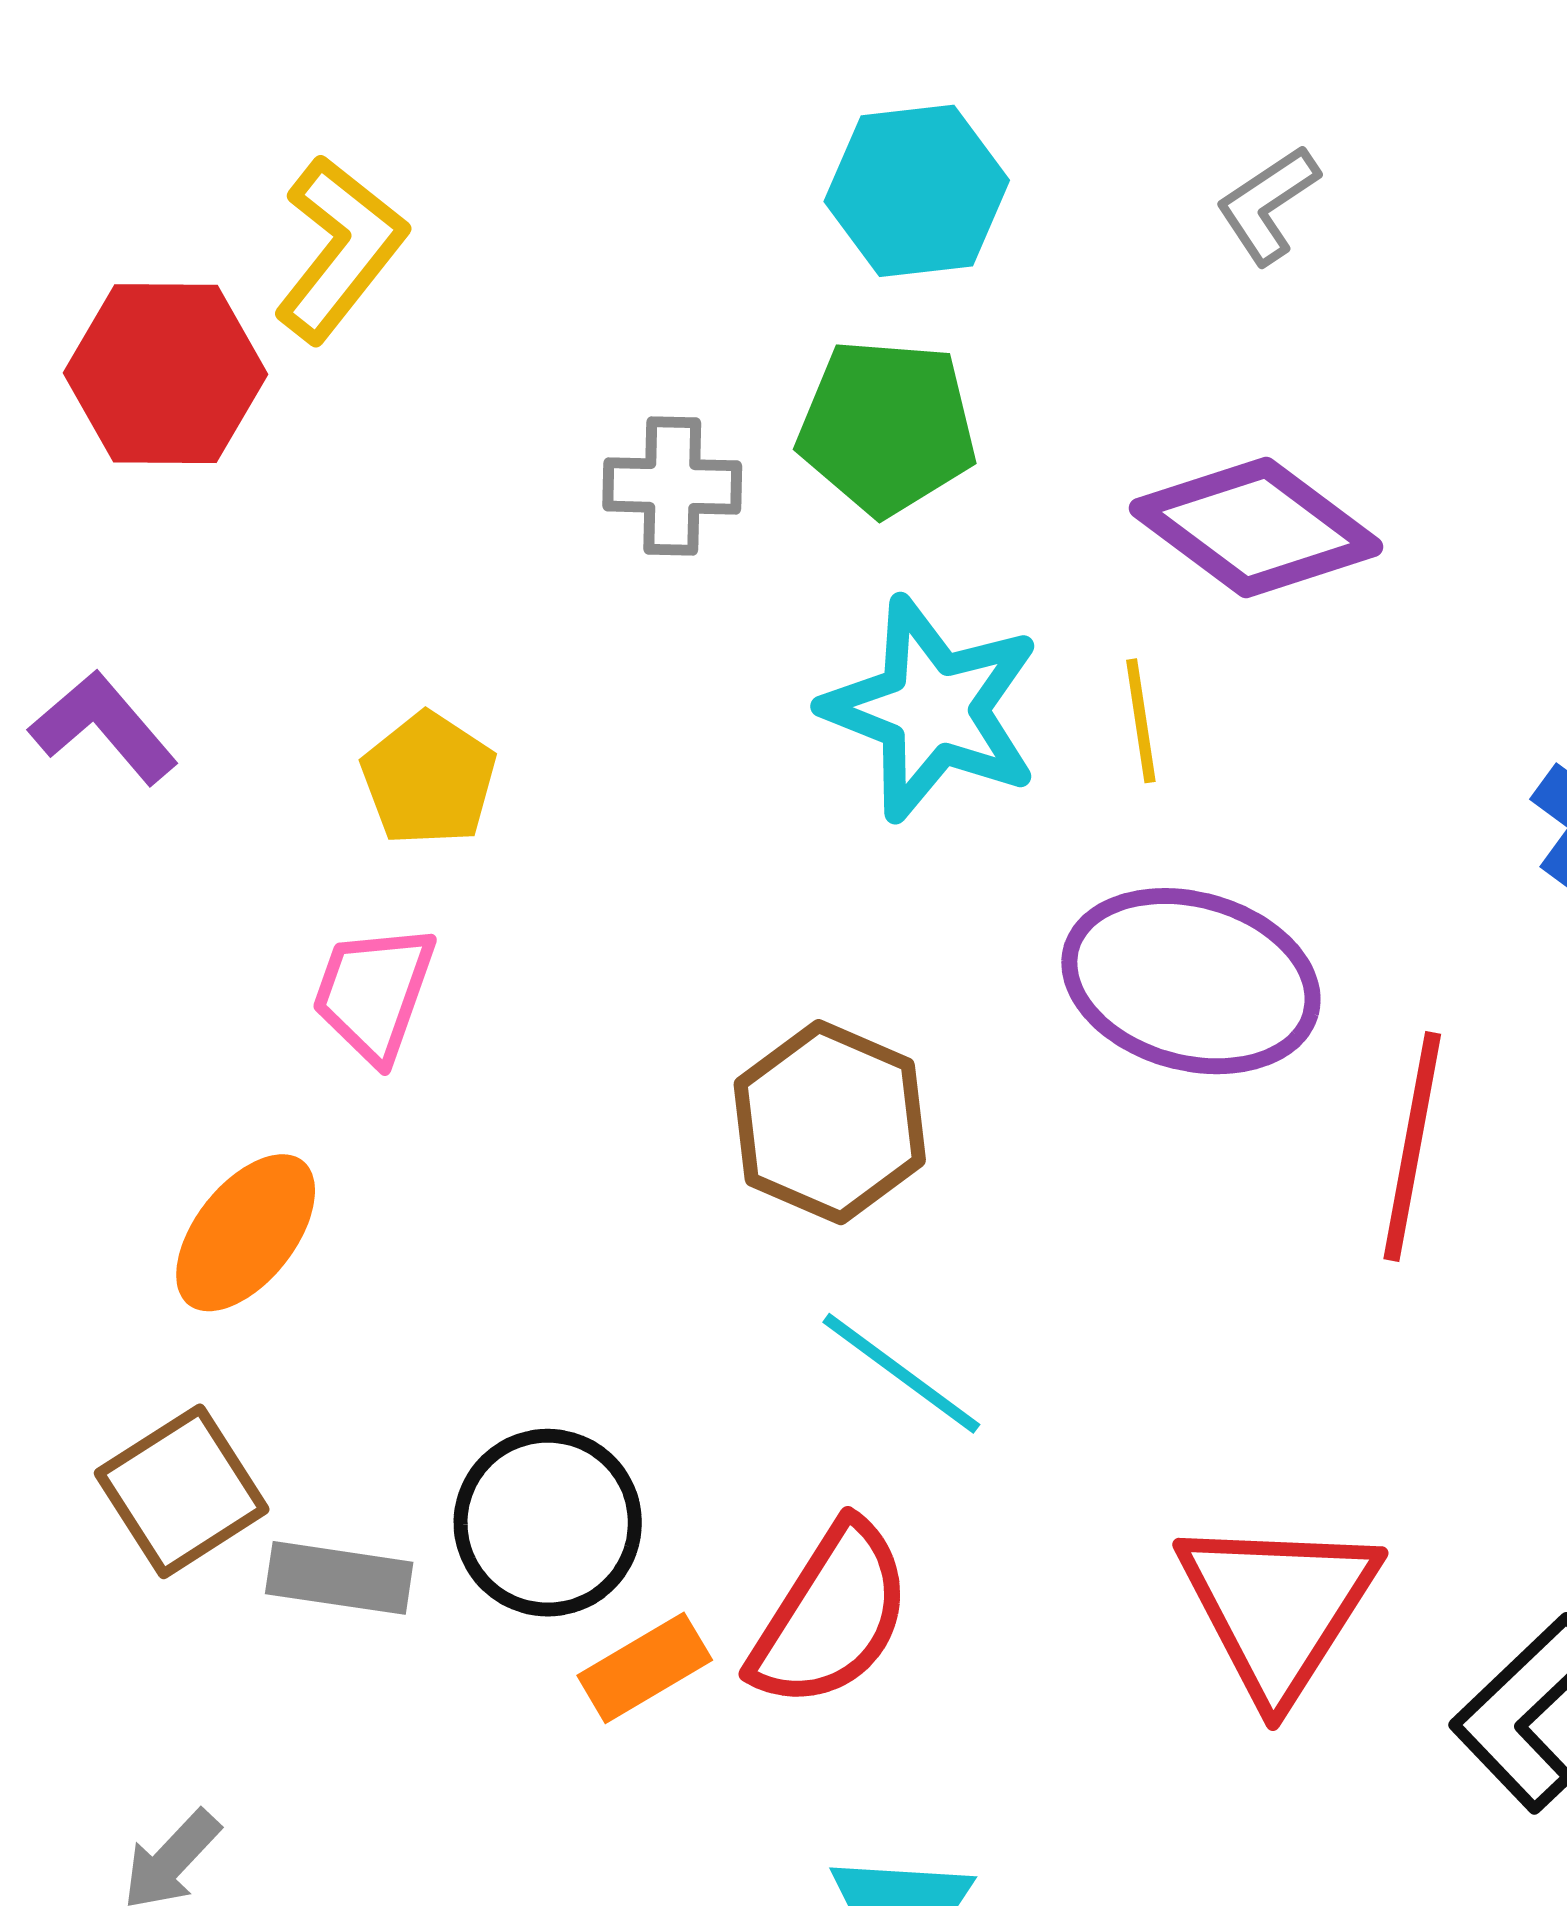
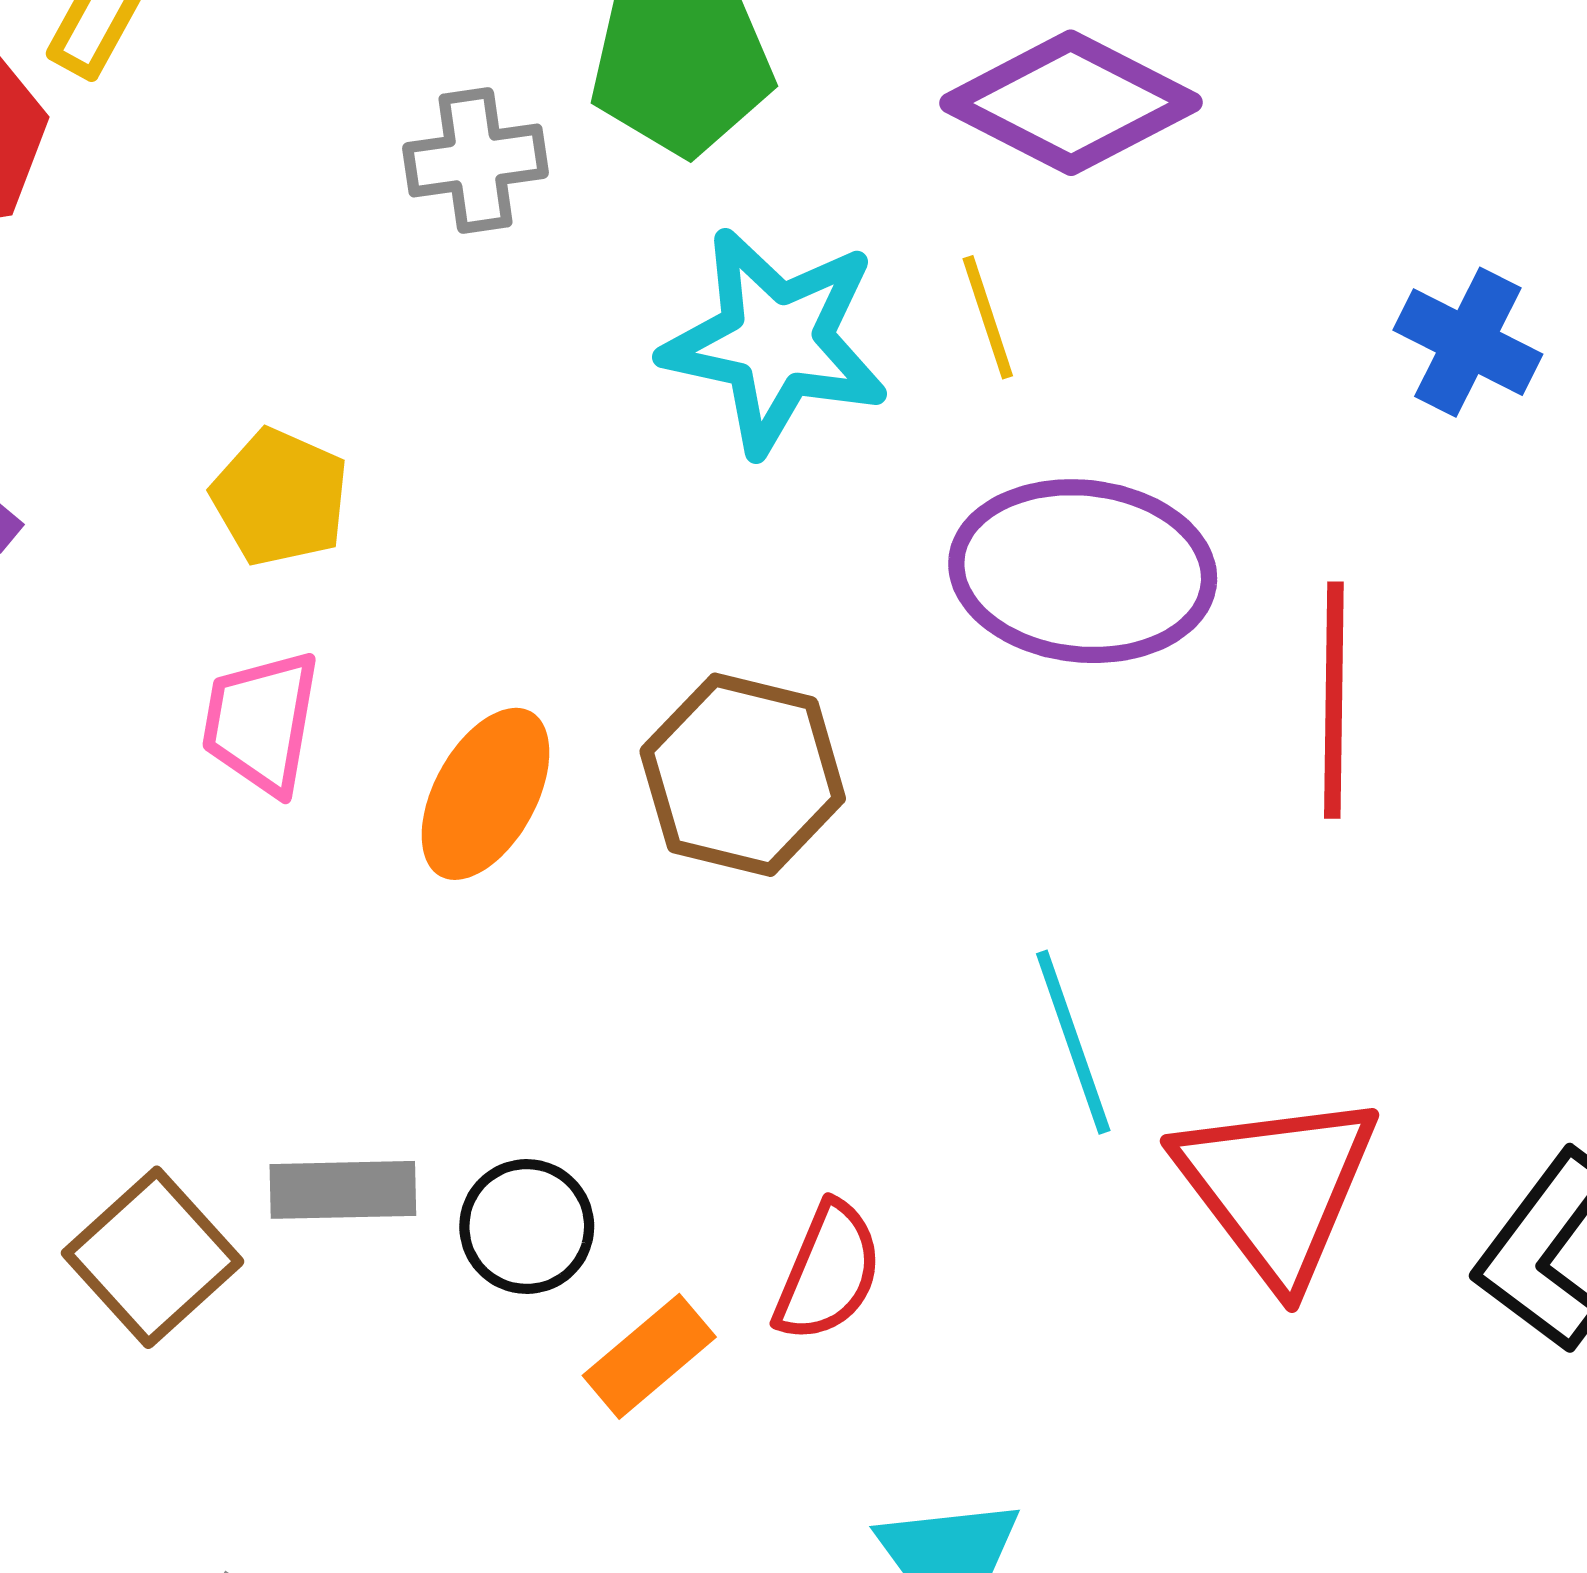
orange ellipse: (246, 1233) -> (485, 794), moved
cyan line: (901, 1373) -> (1073, 1042), moved, turned 44
black circle: (548, 1523) -> (527, 1227), size x0.7
gray rectangle: (339, 1578) -> (343, 1190), moved
red semicircle: (831, 1616) -> (828, 1272), size x0.7

